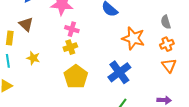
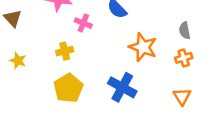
pink cross: (72, 29) -> (83, 23), moved
orange triangle: (169, 65) -> (182, 96), moved
blue cross: (119, 72) -> (122, 87), turned -30

